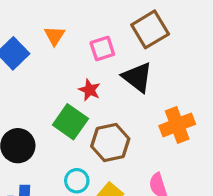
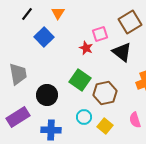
orange triangle: (54, 36) -> (58, 13), moved
red star: (90, 90) -> (86, 48), moved

